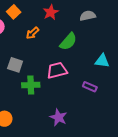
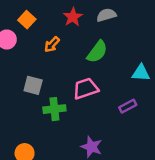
gray semicircle: (88, 16) -> (106, 15), moved
purple rectangle: (90, 87) -> (128, 106), turned -48

